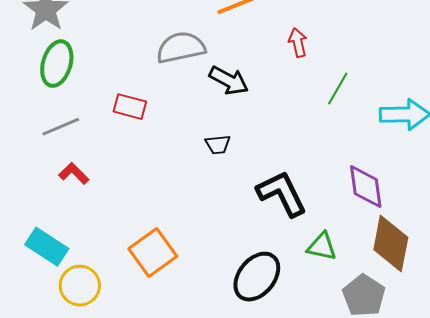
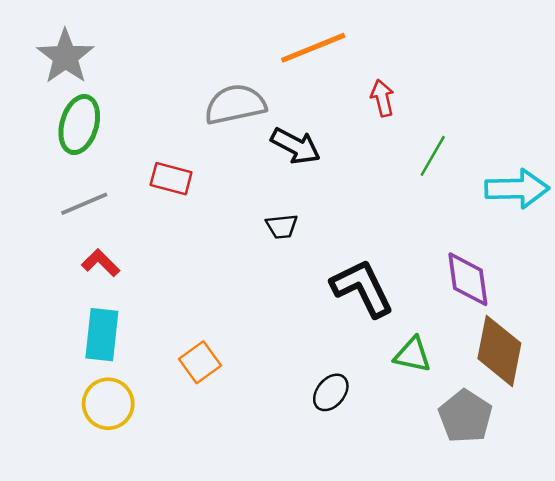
cyan rectangle: (47, 247) -> (102, 335), moved, turned 63
orange square: (153, 253) -> (200, 362), size x0.7
black ellipse: (257, 277) -> (331, 392), size x0.6

